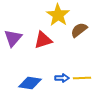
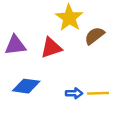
purple triangle: (13, 38) -> (15, 45), turned 42
blue diamond: (30, 83) -> (26, 86), moved

